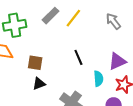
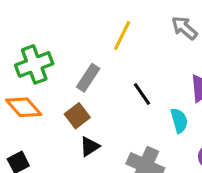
gray rectangle: (51, 16) -> (88, 78), moved
brown square: (35, 63) -> (77, 116), turned -35

